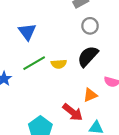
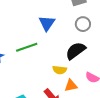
blue triangle: (27, 32) -> (47, 23), moved
yellow semicircle: (59, 64) -> (60, 70), moved

